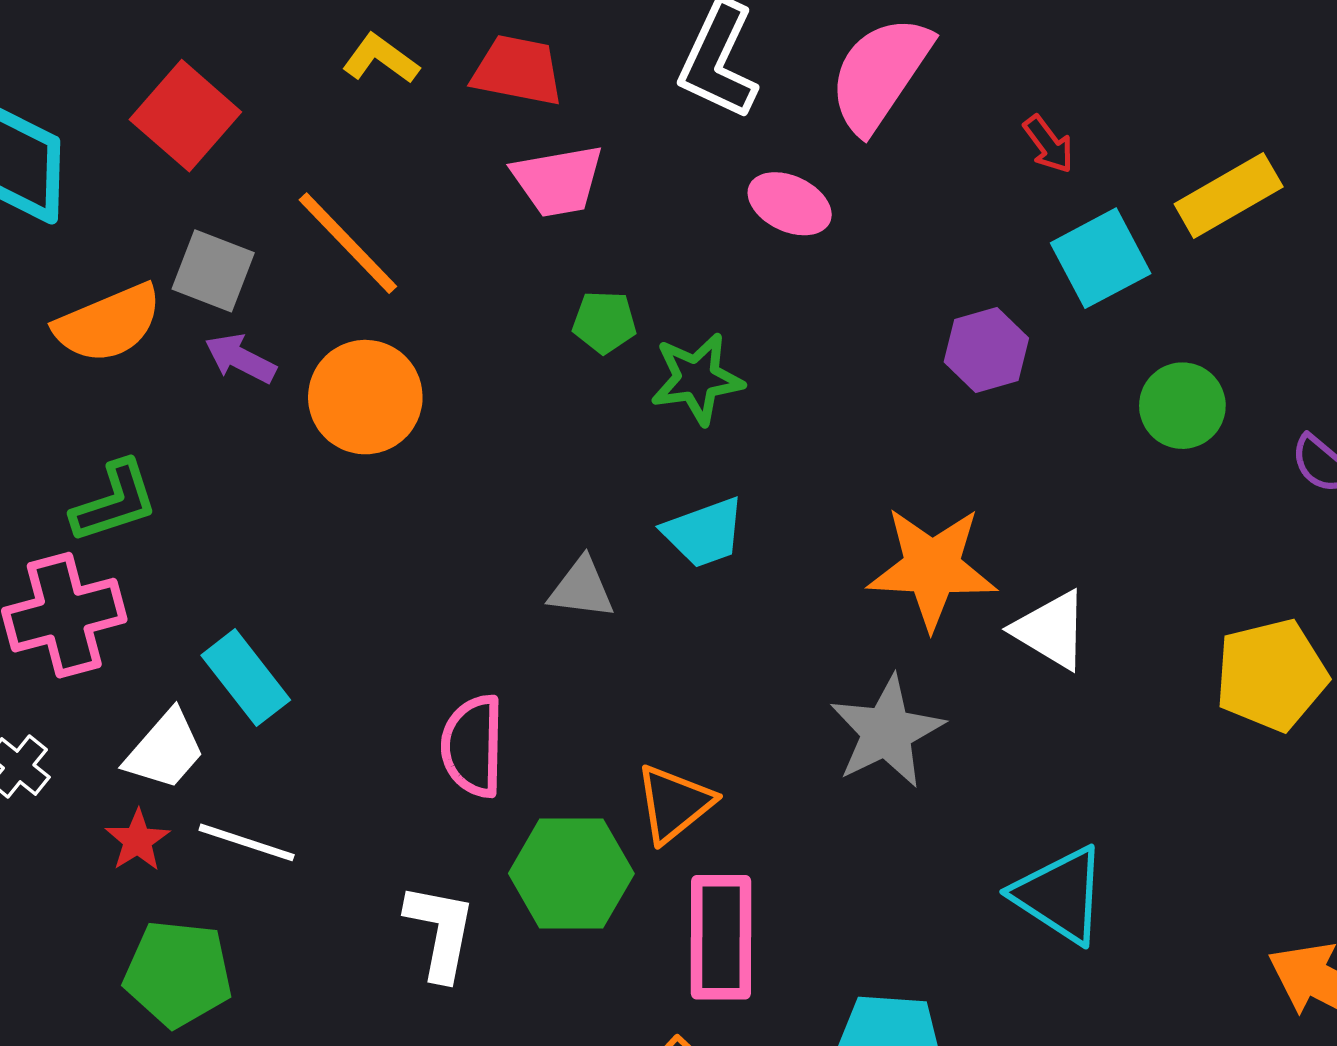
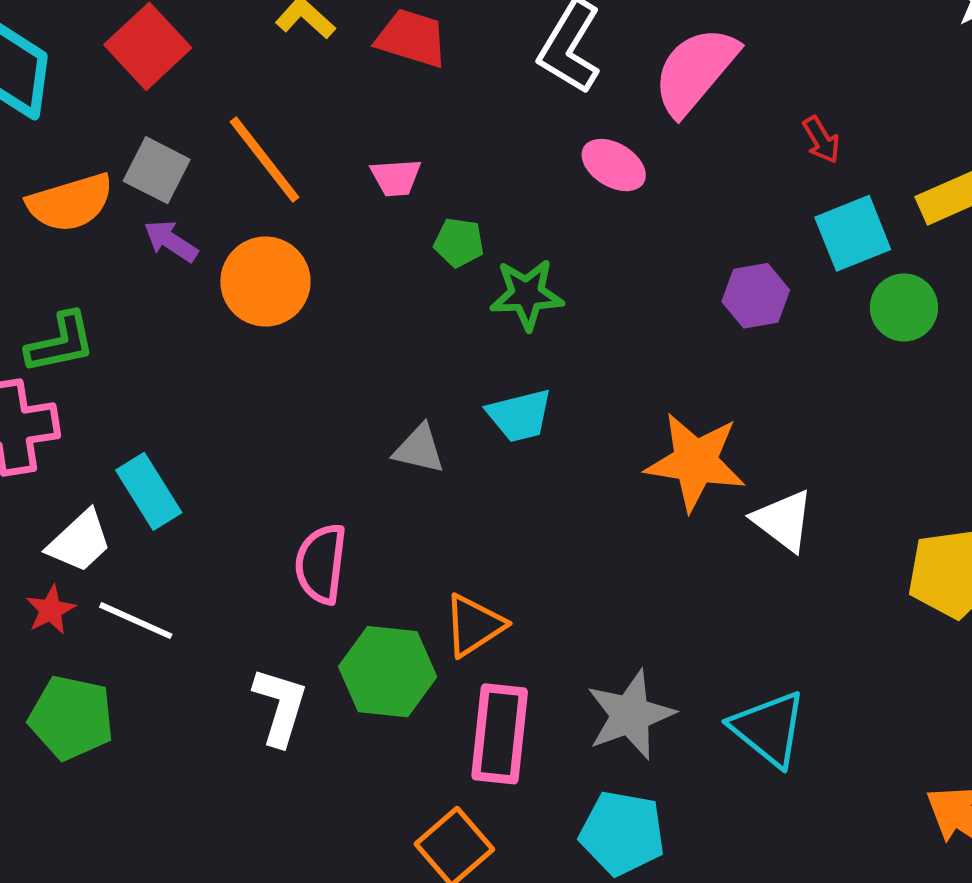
pink trapezoid: (558, 181) -> (396, 177), moved, size x0.7
green circle: (1182, 406) -> (904, 307), moved
gray star: (887, 732) -> (630, 715), moved

